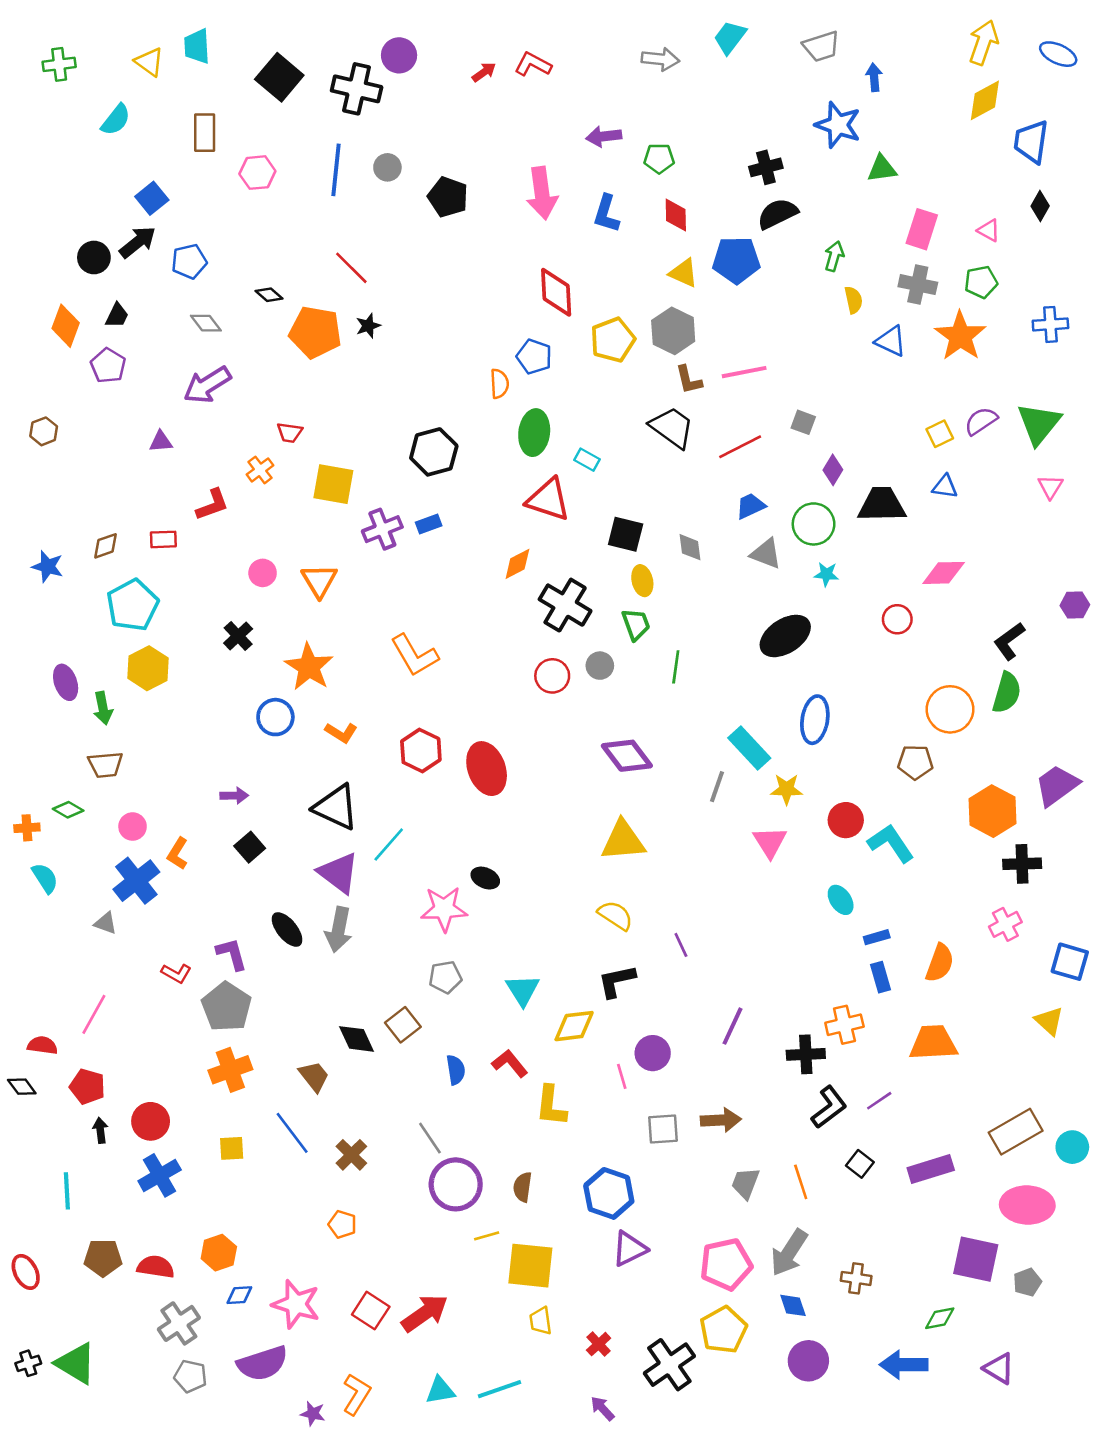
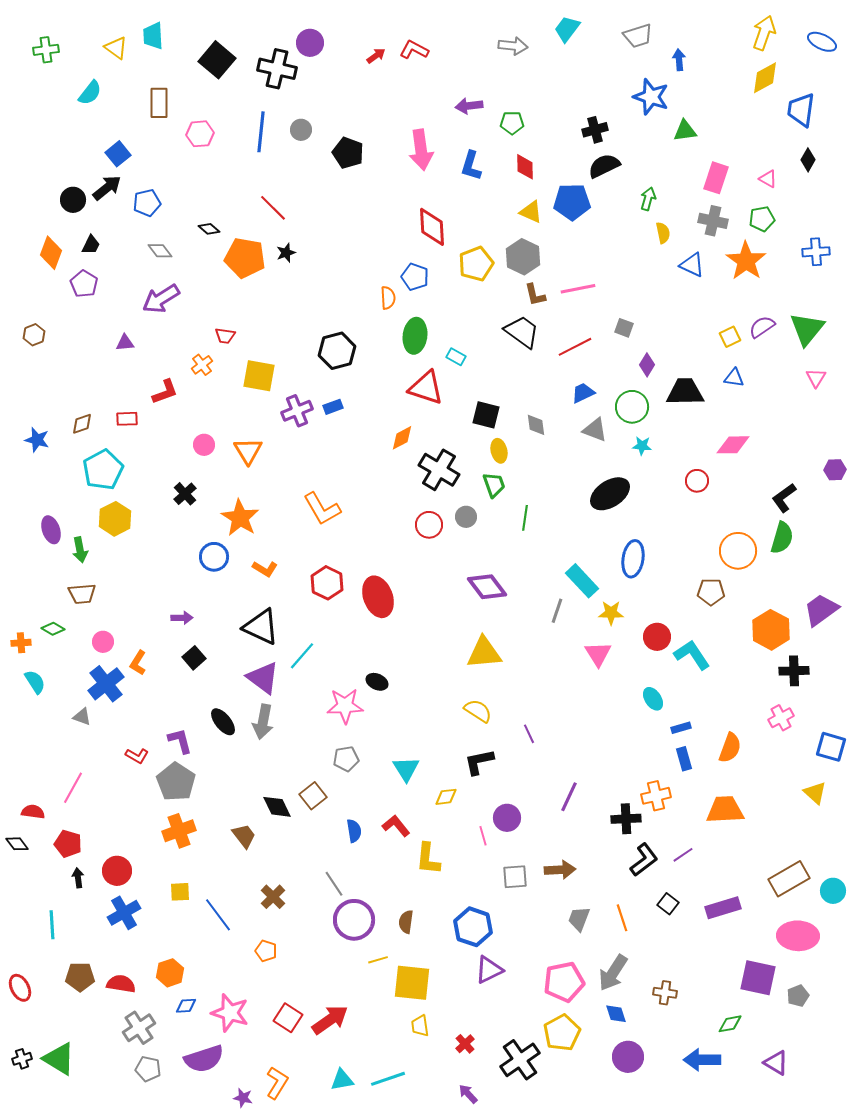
yellow diamond: (574, 1026) -> (446, 797), size x0.7
blue line: (292, 1133) -> (218, 915), moved

